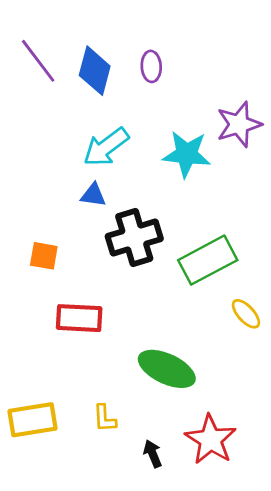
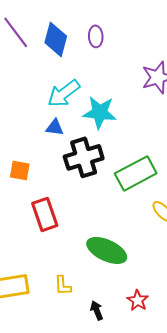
cyan star: (187, 154) -> (100, 112), moved
red rectangle: (79, 318) -> (45, 214), turned 68
red star: (211, 440) -> (138, 300), size x0.6

